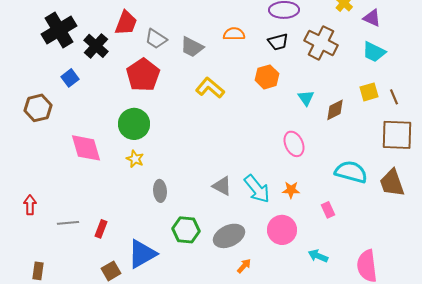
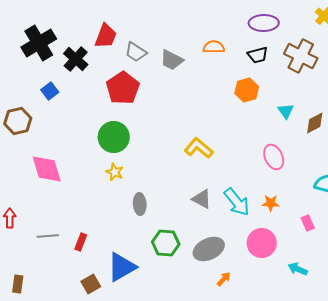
yellow L-shape: (210, 88) -> (199, 148), moved
pink diamond: (86, 148) -> (47, 169), moved

